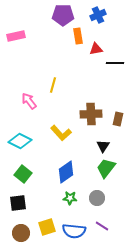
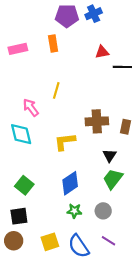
blue cross: (98, 15) -> (94, 14), moved
pink rectangle: (16, 36) -> (18, 49), moved
orange rectangle: (78, 36) -> (53, 44), moved
yellow L-shape: (61, 133) -> (65, 142), turned 125
cyan diamond: (20, 141) -> (21, 134), moved, turned 50
blue semicircle: (74, 231) -> (79, 246), turned 50
brown circle: (21, 233) -> (14, 241), moved

